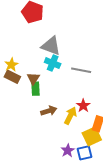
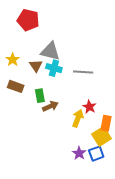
yellow star: (11, 65) -> (13, 60), moved
brown triangle: (33, 79) -> (36, 66), moved
brown arrow: (49, 111) -> (50, 106), moved

